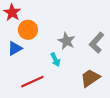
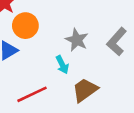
brown trapezoid: (90, 78) -> (85, 90), moved

